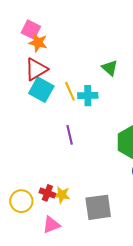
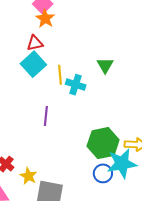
red triangle: (36, 69) -> (35, 43), size x0.7
yellow star: (62, 195) -> (28, 176), moved

